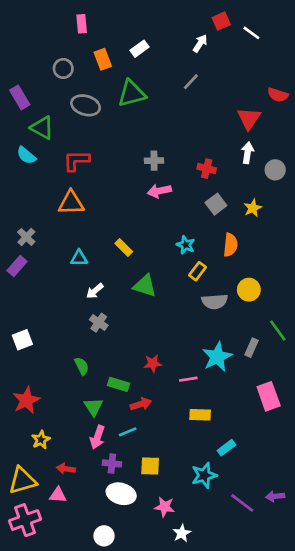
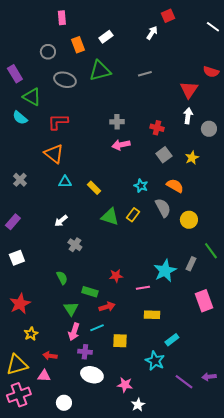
white line: (251, 33) -> (213, 27), moved
gray line: (191, 82) -> (145, 74), moved, turned 32
orange triangle: (71, 203) -> (54, 154), turned 40
orange semicircle: (230, 245) -> (175, 186), turned -66
cyan triangle: (79, 258) -> (65, 182), moved
purple rectangle: (17, 266) -> (13, 222), moved
yellow rectangle: (197, 271) -> (133, 215), moved
white arrow: (95, 291) -> (61, 221), moved
gray semicircle: (215, 302) -> (163, 208), moved, turned -114
yellow square: (150, 466) -> (120, 341), moved
cyan star: (204, 475) -> (155, 361), turned -30
white circle: (104, 536) -> (64, 403), moved

